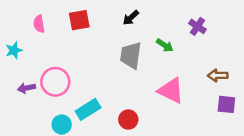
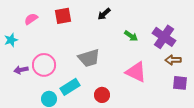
pink semicircle: (39, 24) -> (31, 19), turned 64
purple cross: (197, 26) -> (164, 37), moved, size x1.6
gray trapezoid: (131, 55) -> (89, 58), moved, turned -115

